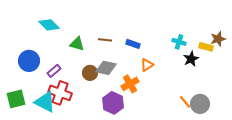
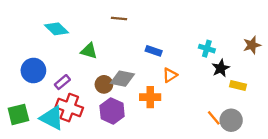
brown line: (105, 40) -> (119, 18), moved
yellow rectangle: (206, 47) -> (238, 86), moved
orange cross: (130, 84) -> (150, 97), turned 30
purple hexagon: (113, 103) -> (112, 111), moved

